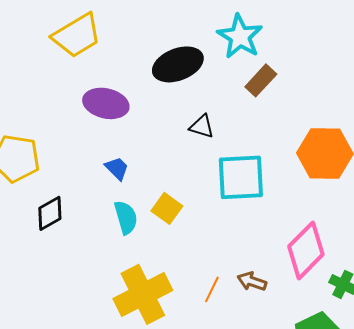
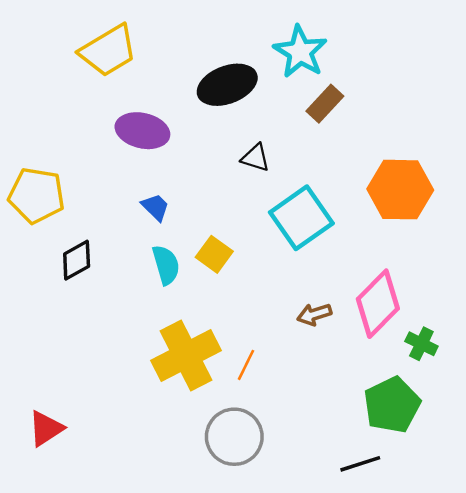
cyan square: (241, 177) -> (301, 218), turned -32
brown arrow: (252, 281) -> (314, 314), moved, turned -36
orange line: (212, 289) -> (246, 365), moved

